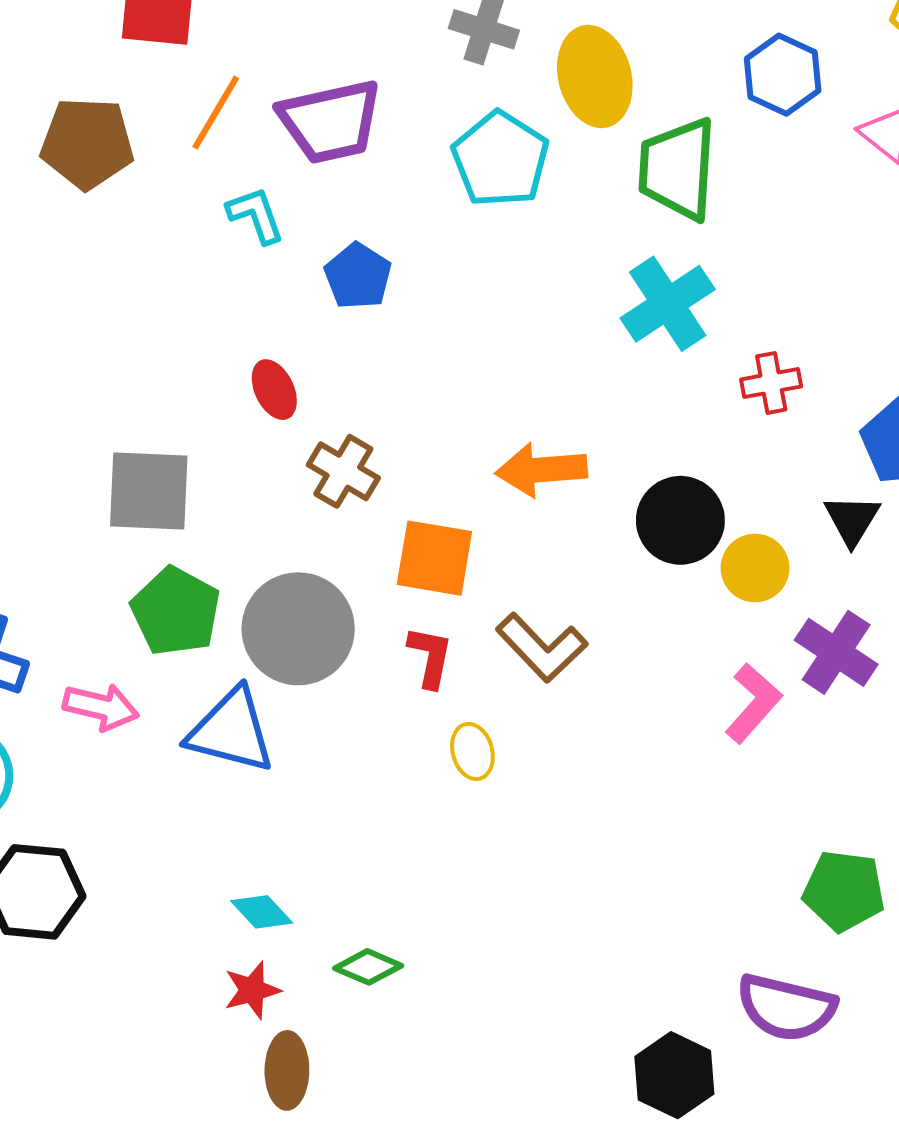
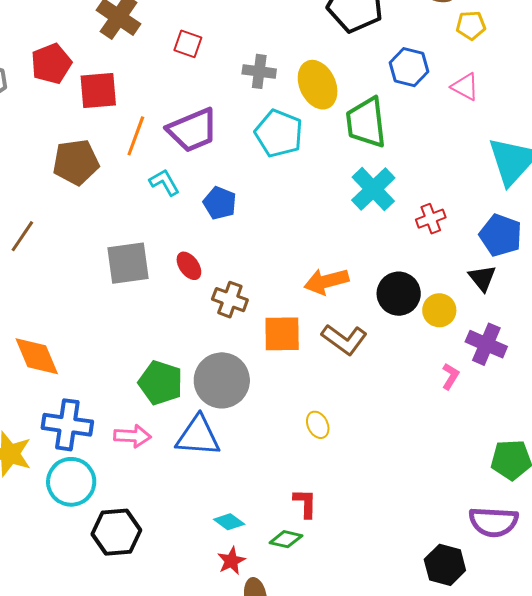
gray square: (149, 491) -> (128, 263), moved
brown L-shape: (542, 648) -> (344, 339), moved
red L-shape: (430, 657) -> (305, 503), moved
pink L-shape: (753, 703) -> (450, 376), size x0.7

